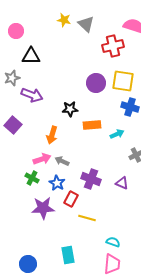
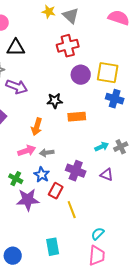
red cross: (113, 46) -> (68, 46), moved
cyan arrow: (117, 134) -> (102, 147), moved
gray arrow: (62, 161) -> (47, 153), turned -32
green cross: (32, 178) -> (16, 179), moved
yellow line: (87, 218) -> (72, 210), turned 54
cyan semicircle: (113, 242) -> (98, 234), turned -64

